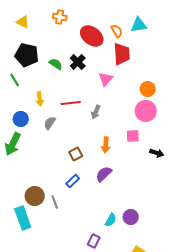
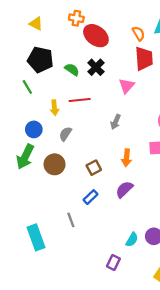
red ellipse: (92, 36) -> (96, 36), moved
red line: (71, 103) -> (80, 100), moved
brown circle: (35, 196) -> (55, 164), moved

